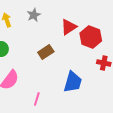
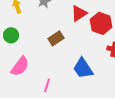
blue trapezoid: (73, 82) -> (83, 68), turned 130

